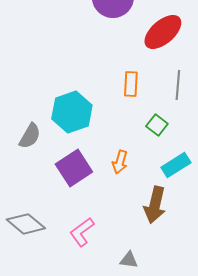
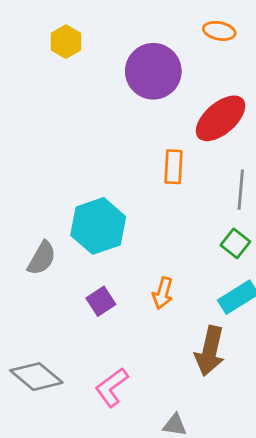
orange rectangle: (131, 84) -> (173, 167), moved
green square: (157, 125) -> (235, 243), moved
purple square: (74, 168) -> (101, 301), size x0.6

